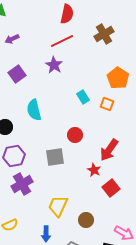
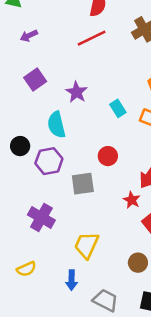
purple star: (54, 65) -> (77, 92), moved
purple hexagon: (14, 156) -> (49, 161), moved
purple cross: (22, 184) -> (41, 218), turned -30
brown circle: (86, 220) -> (138, 263), moved

